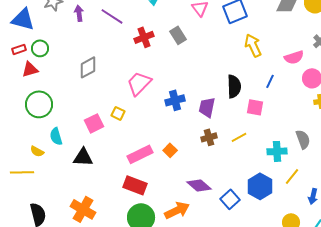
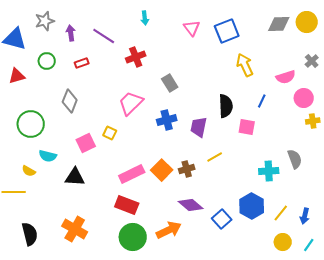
gray rectangle: (178, 35) -> (170, 83), moved
green circle: (40, 48) -> (47, 61), moved
red rectangle: (19, 49) -> (82, 63), moved
gray diamond: (88, 67) -> (70, 101), moved, turned -40
red triangle: (30, 69) -> (17, 76), moved
cyan semicircle: (56, 136) -> (48, 156), turned -60
brown cross: (209, 137) -> (187, 169), moved
yellow line: (239, 137) -> (215, 157), moved
orange square: (170, 150) -> (162, 170), size x1.5
yellow line: (292, 176) -> (281, 213), moved

